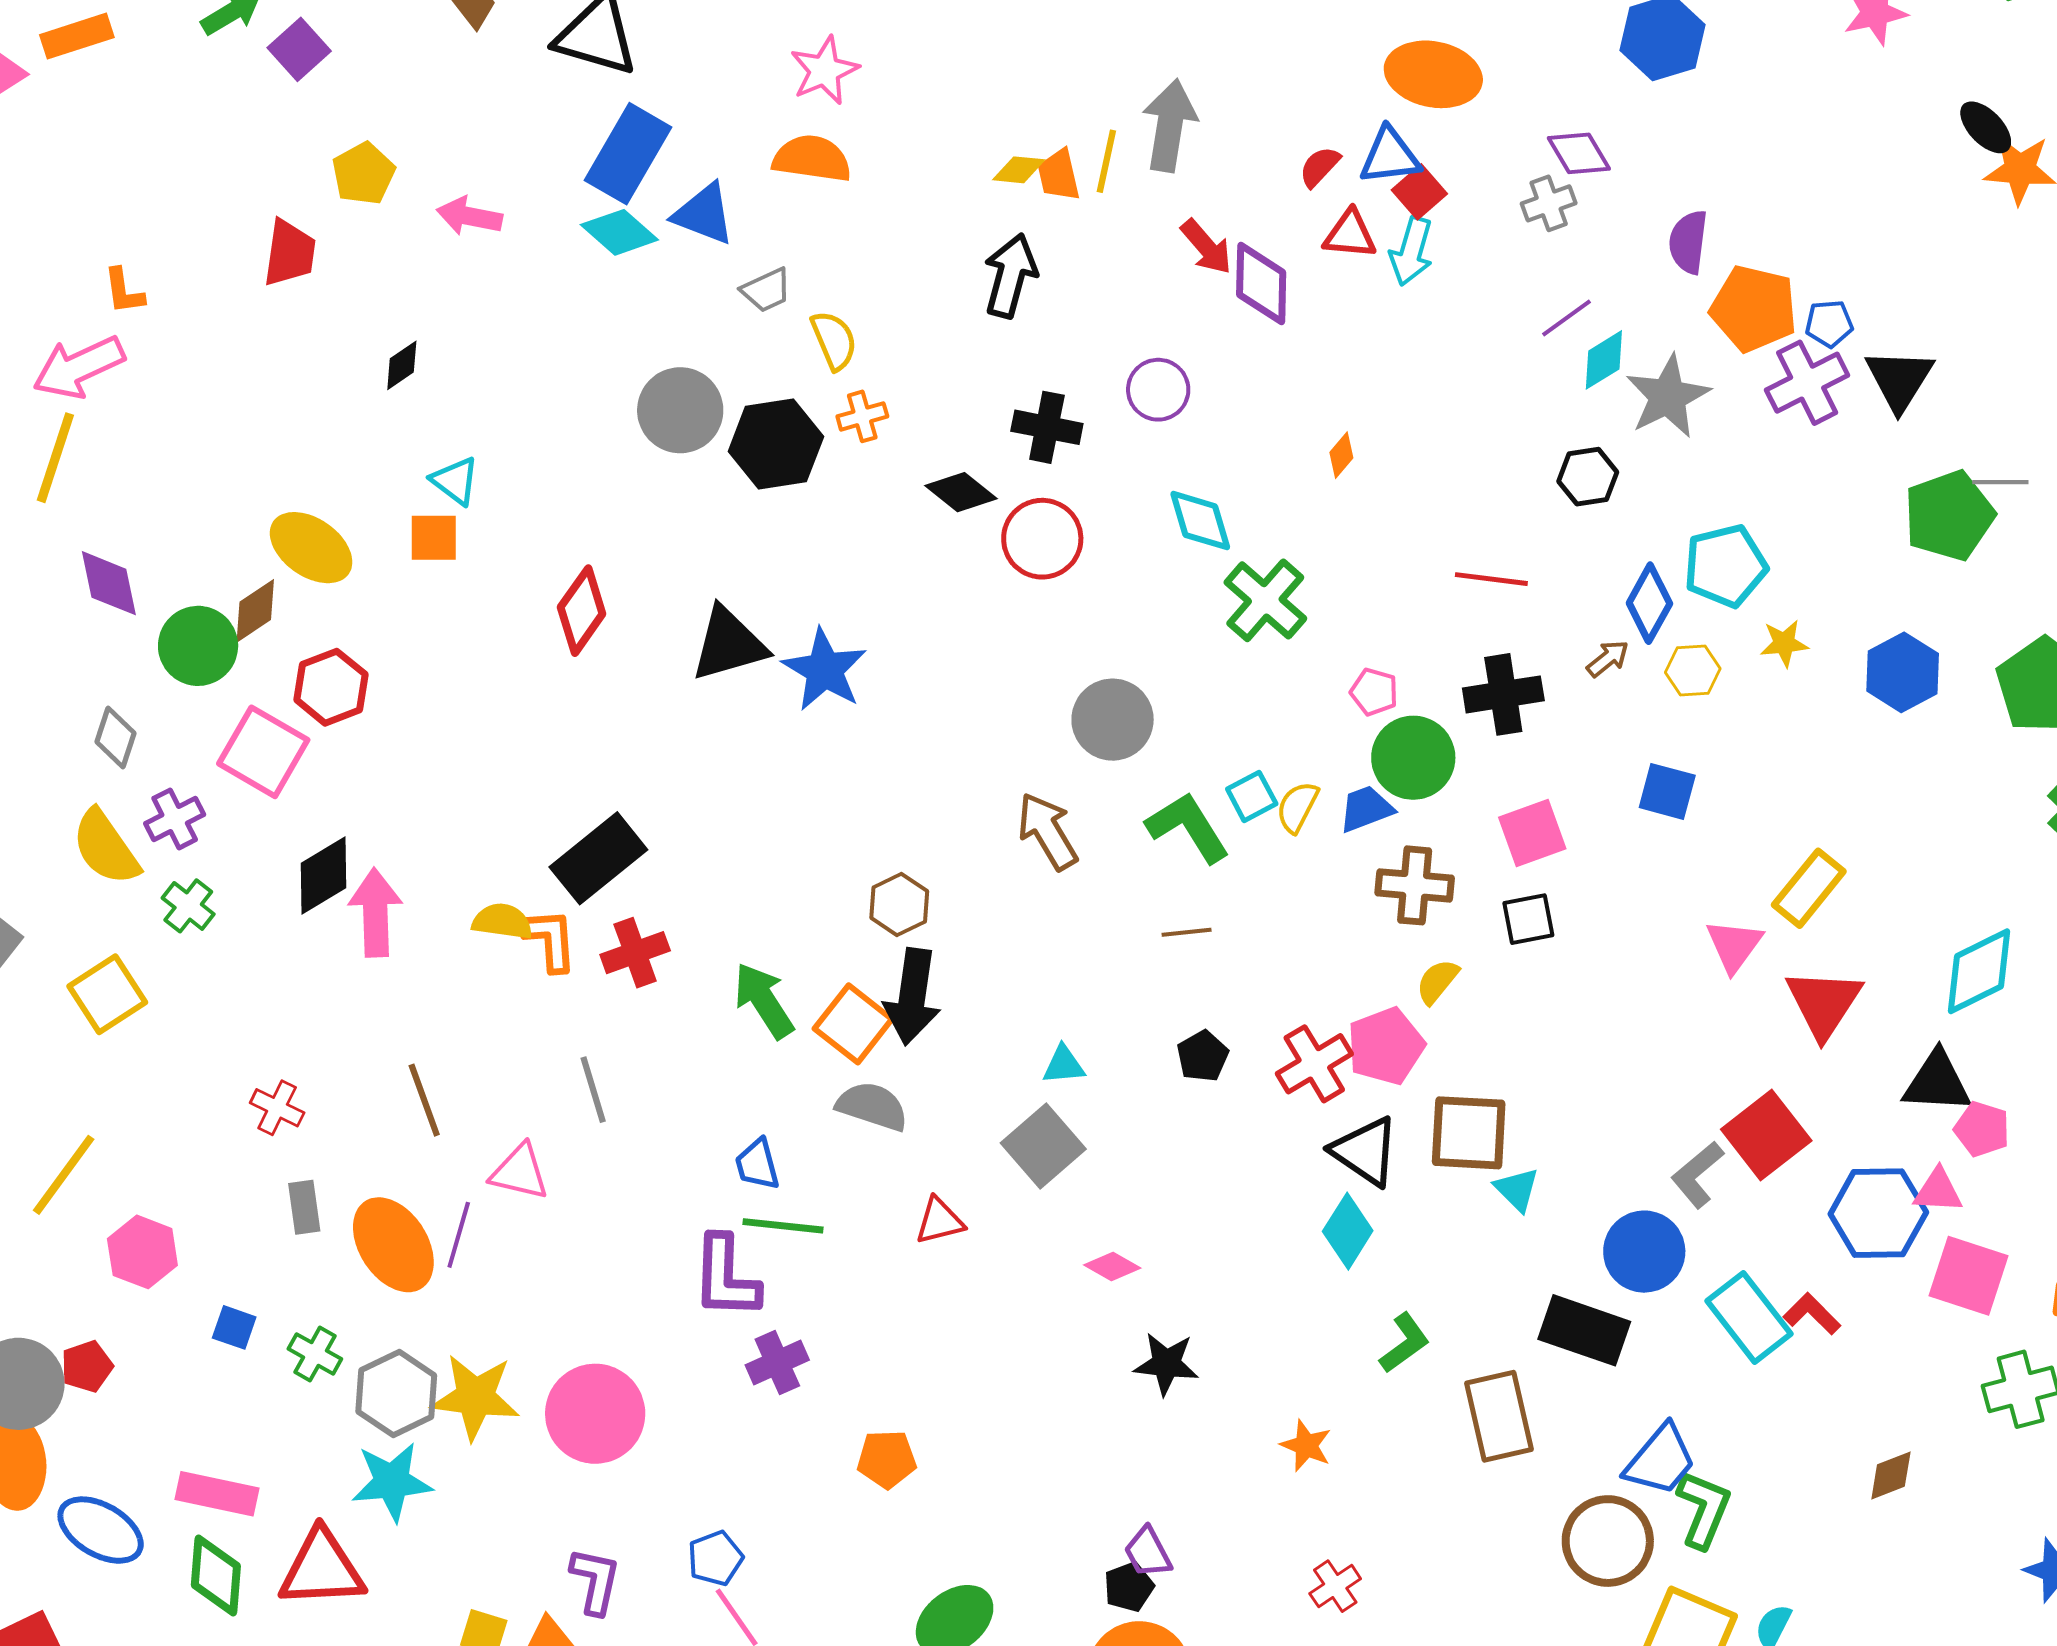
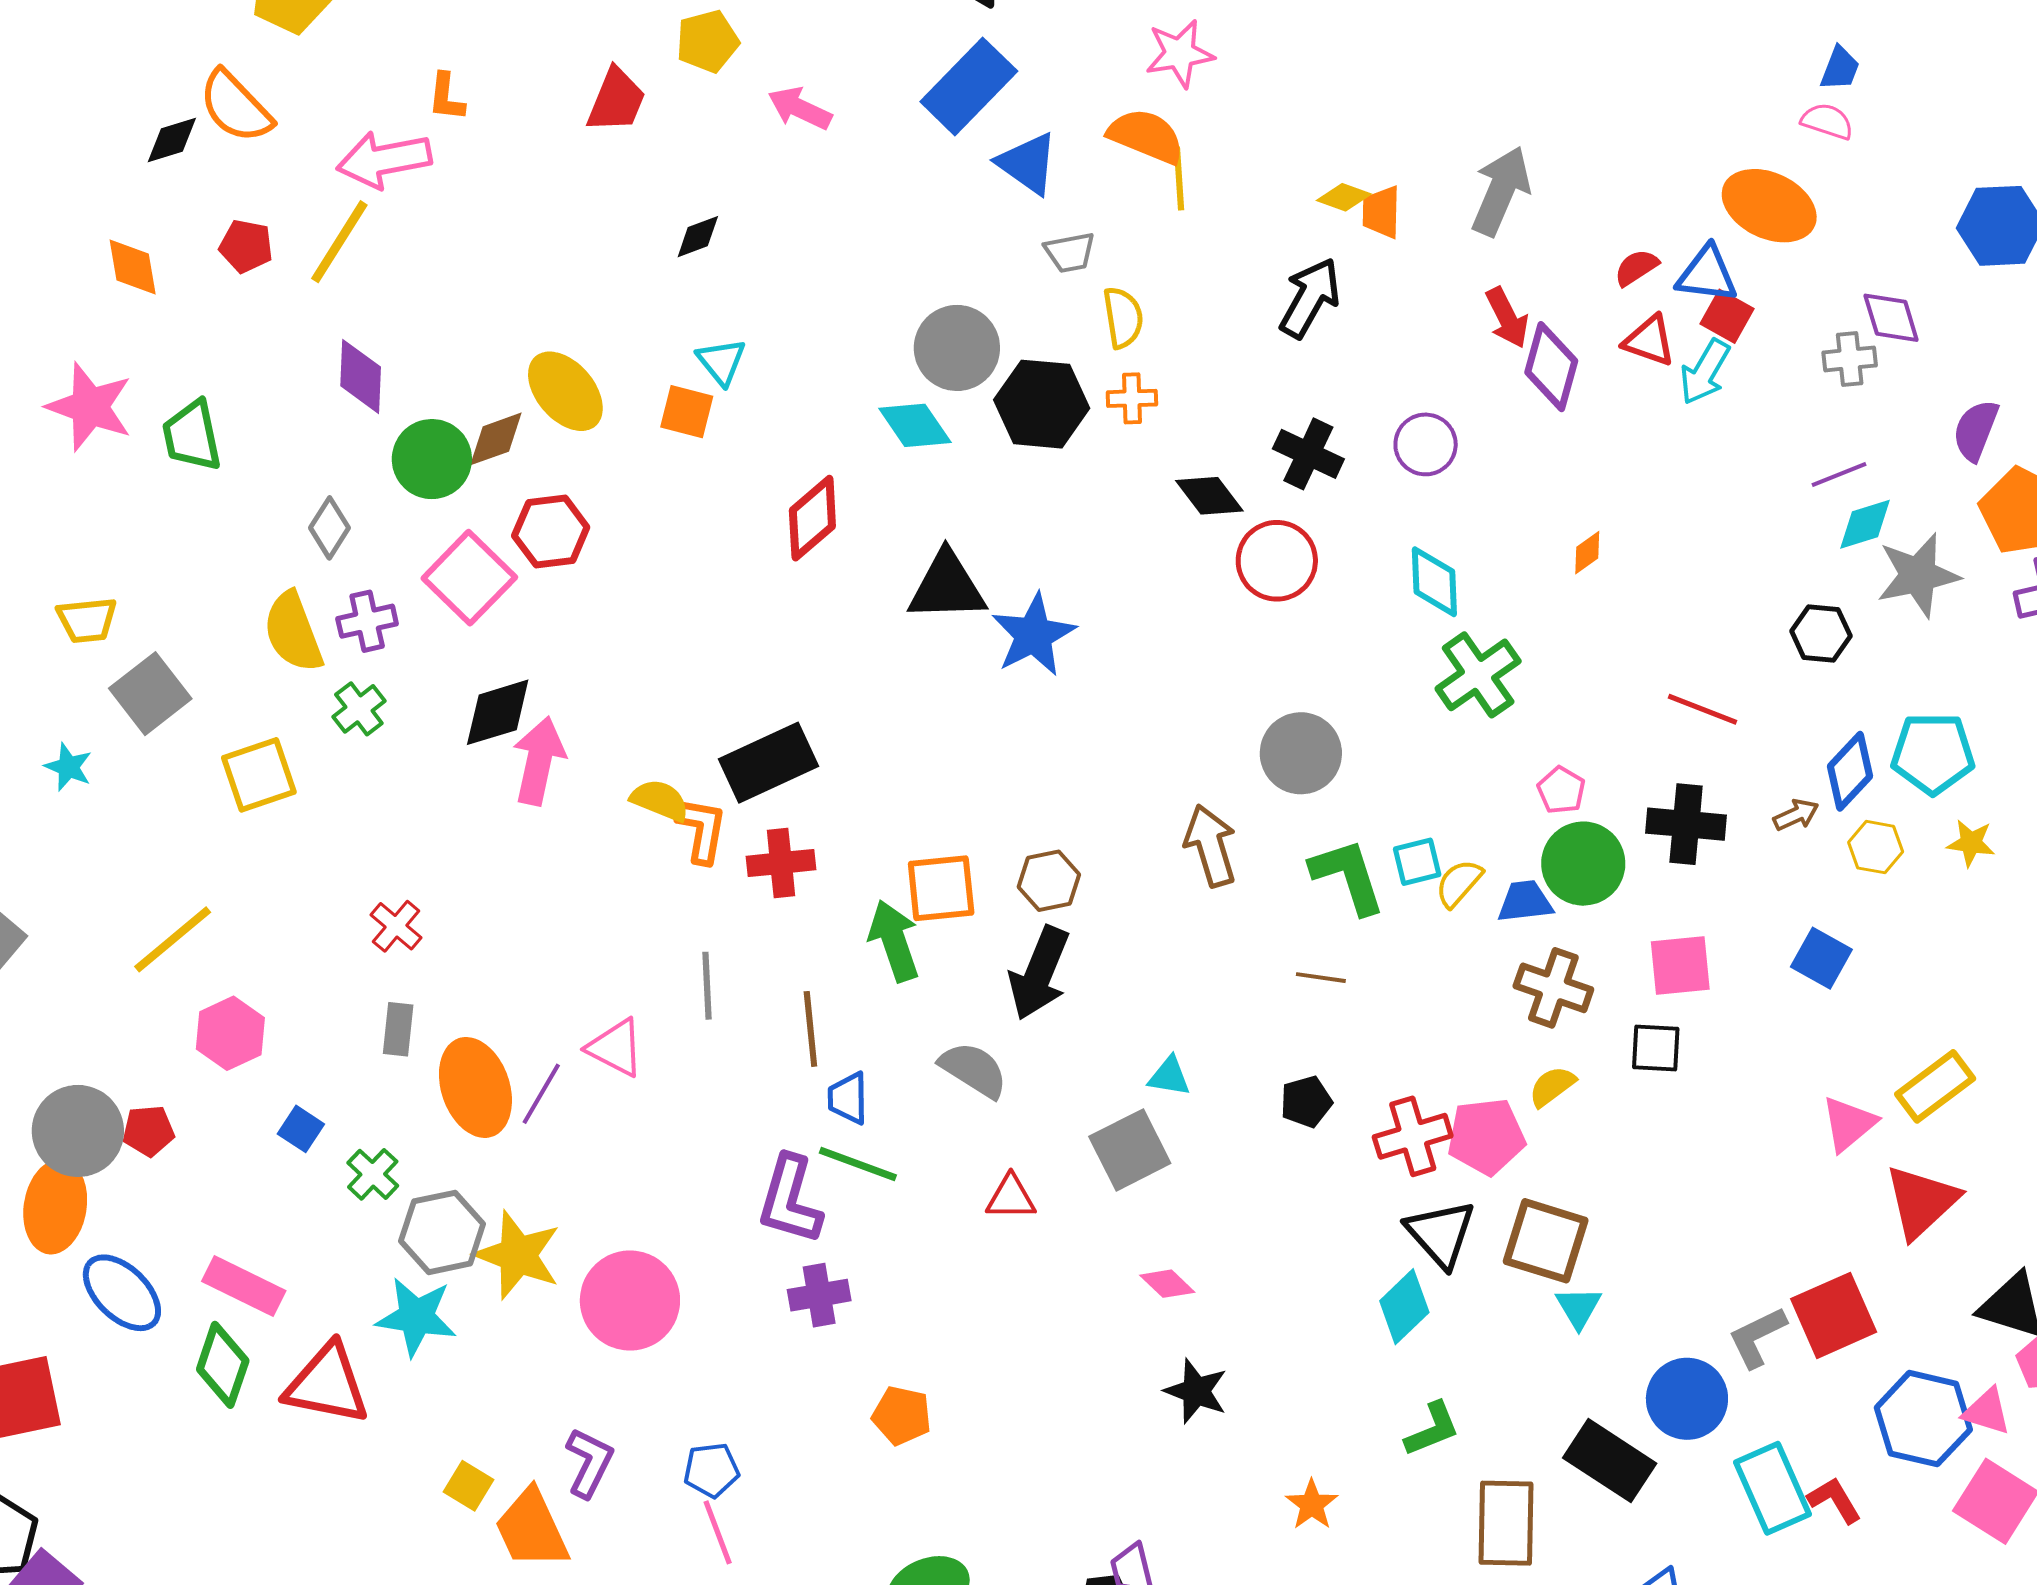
yellow line: (1106, 161) -> (1179, 178), moved, turned -30
red square: (1419, 192) -> (1727, 316), turned -34
cyan diamond: (619, 232) -> (915, 425), moved
orange square: (853, 1024) -> (941, 888), moved, turned 32
brown line: (424, 1100) -> (810, 1029), moved

